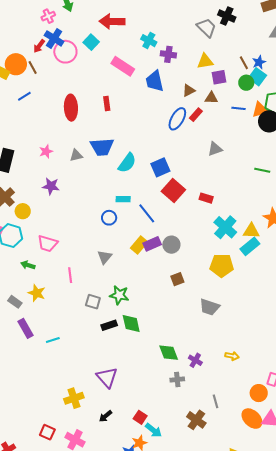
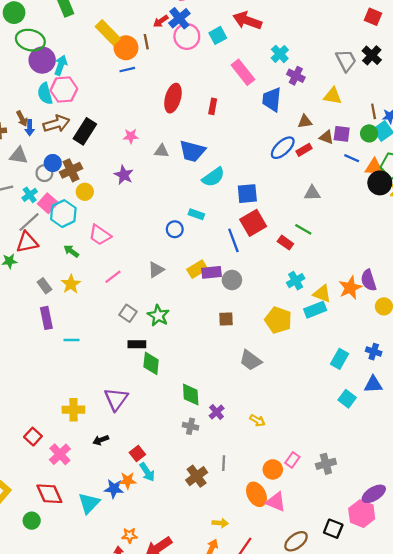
orange circle: (16, 64) -> (126, 48), moved
purple square: (219, 77) -> (342, 134), moved
green line: (262, 170) -> (303, 229), moved
blue line: (147, 213) -> (233, 240), moved
cyan cross: (225, 227) -> (296, 281), size x0.7
pink line: (70, 275) -> (113, 277), turned 42
green diamond: (131, 324) -> (151, 363), moved

